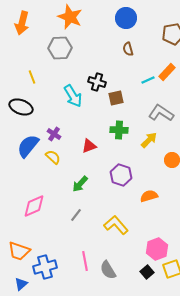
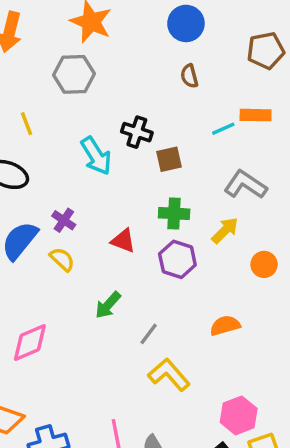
orange rectangle: (167, 72) -> (256, 115), turned 48
red triangle: (89, 146) -> (123, 241), turned 42
purple hexagon: (121, 175) -> (177, 259), moved
gray line: (76, 215) -> (149, 334), moved

